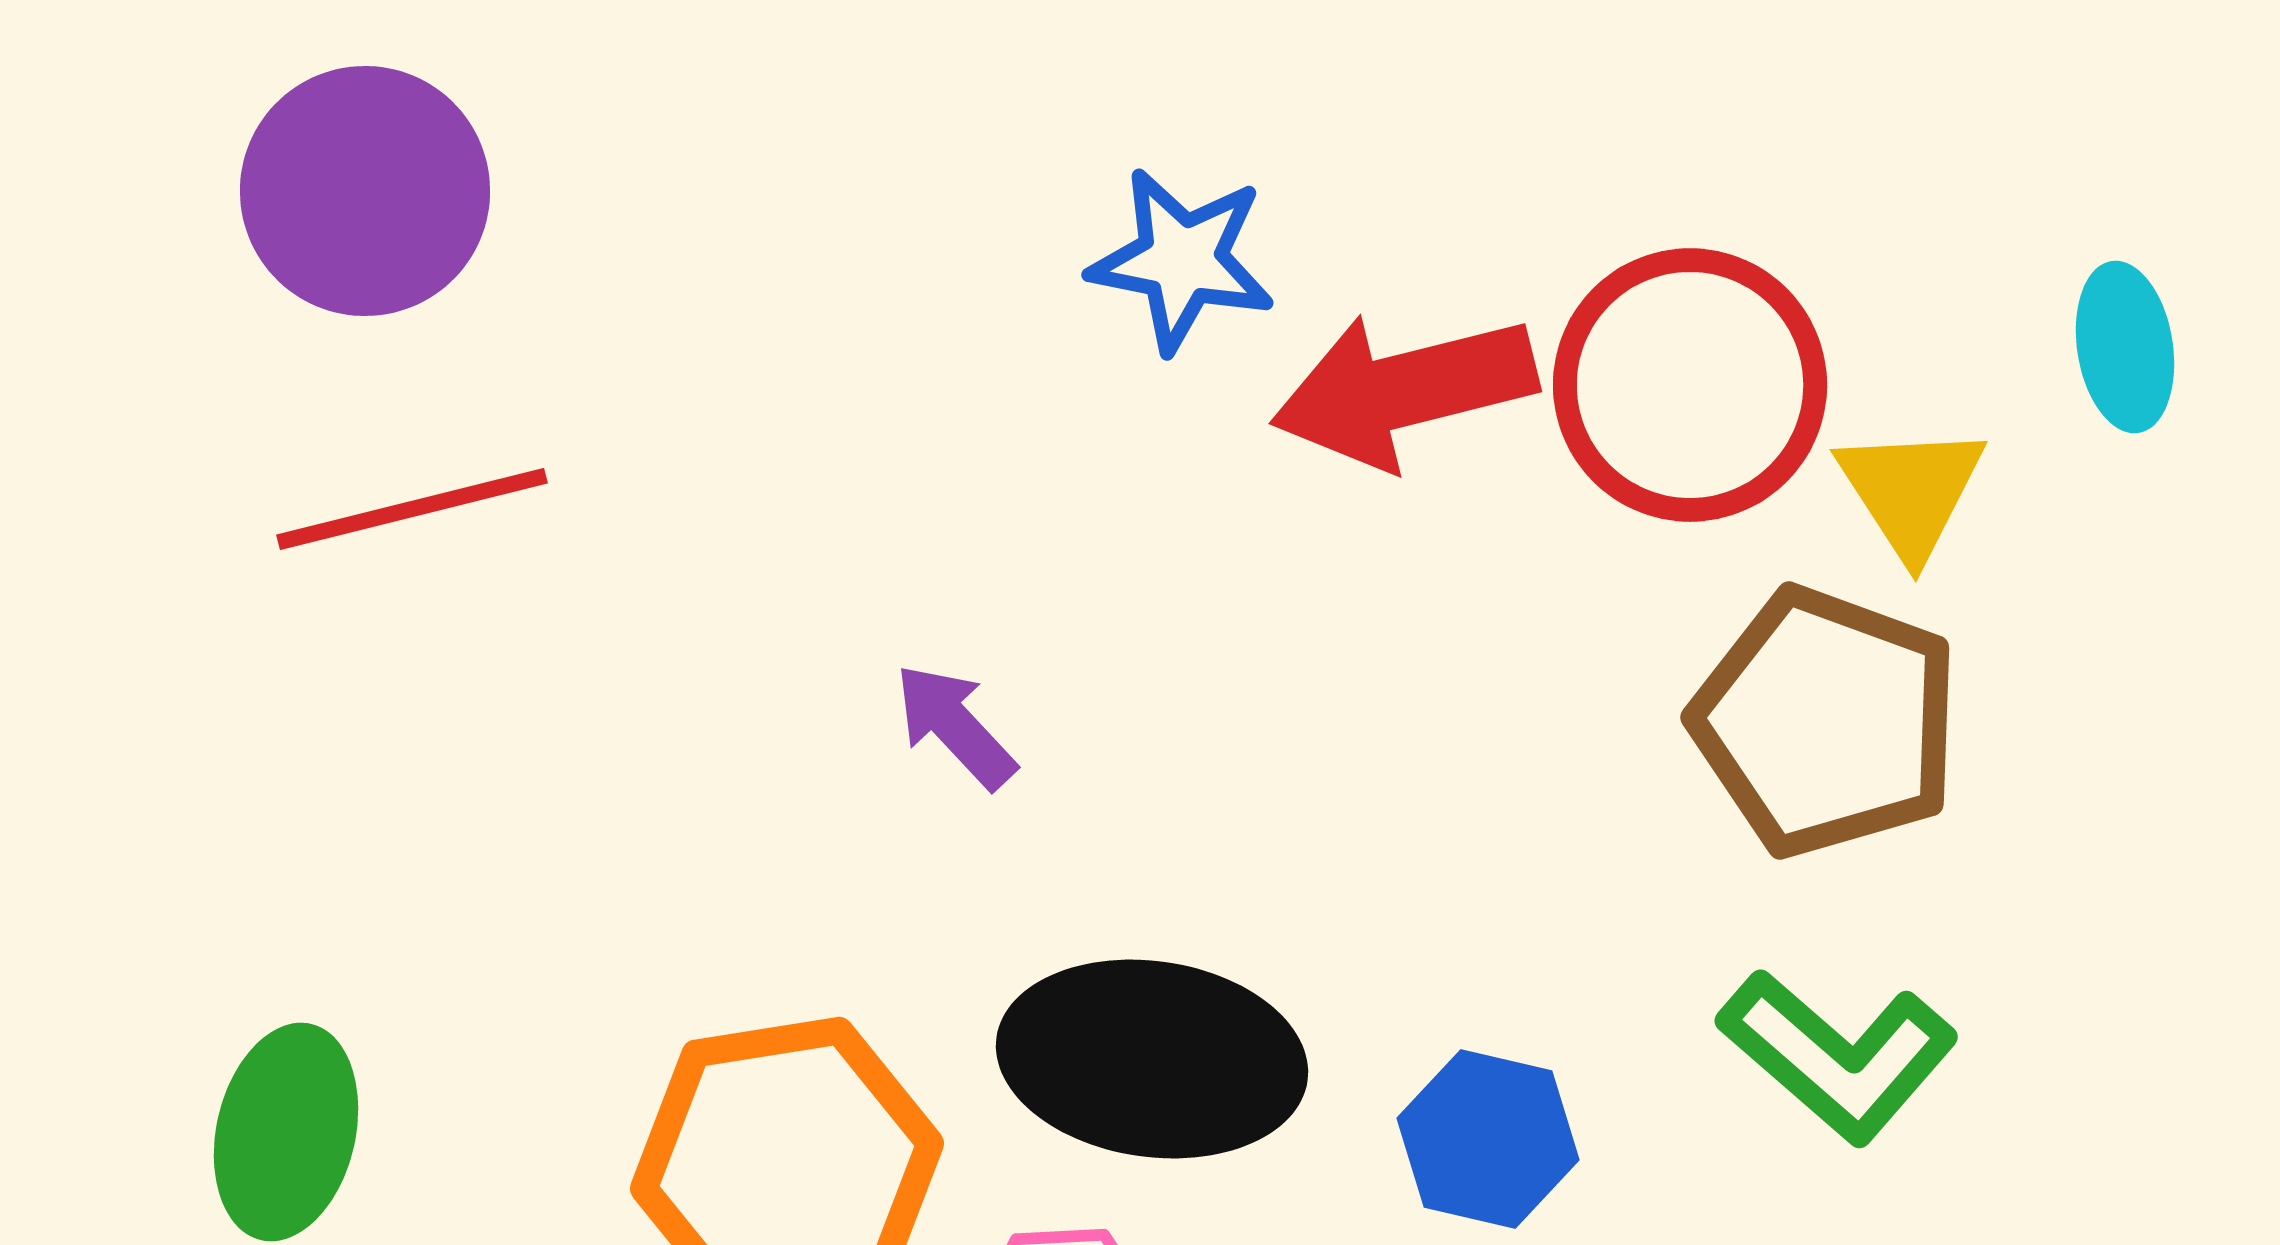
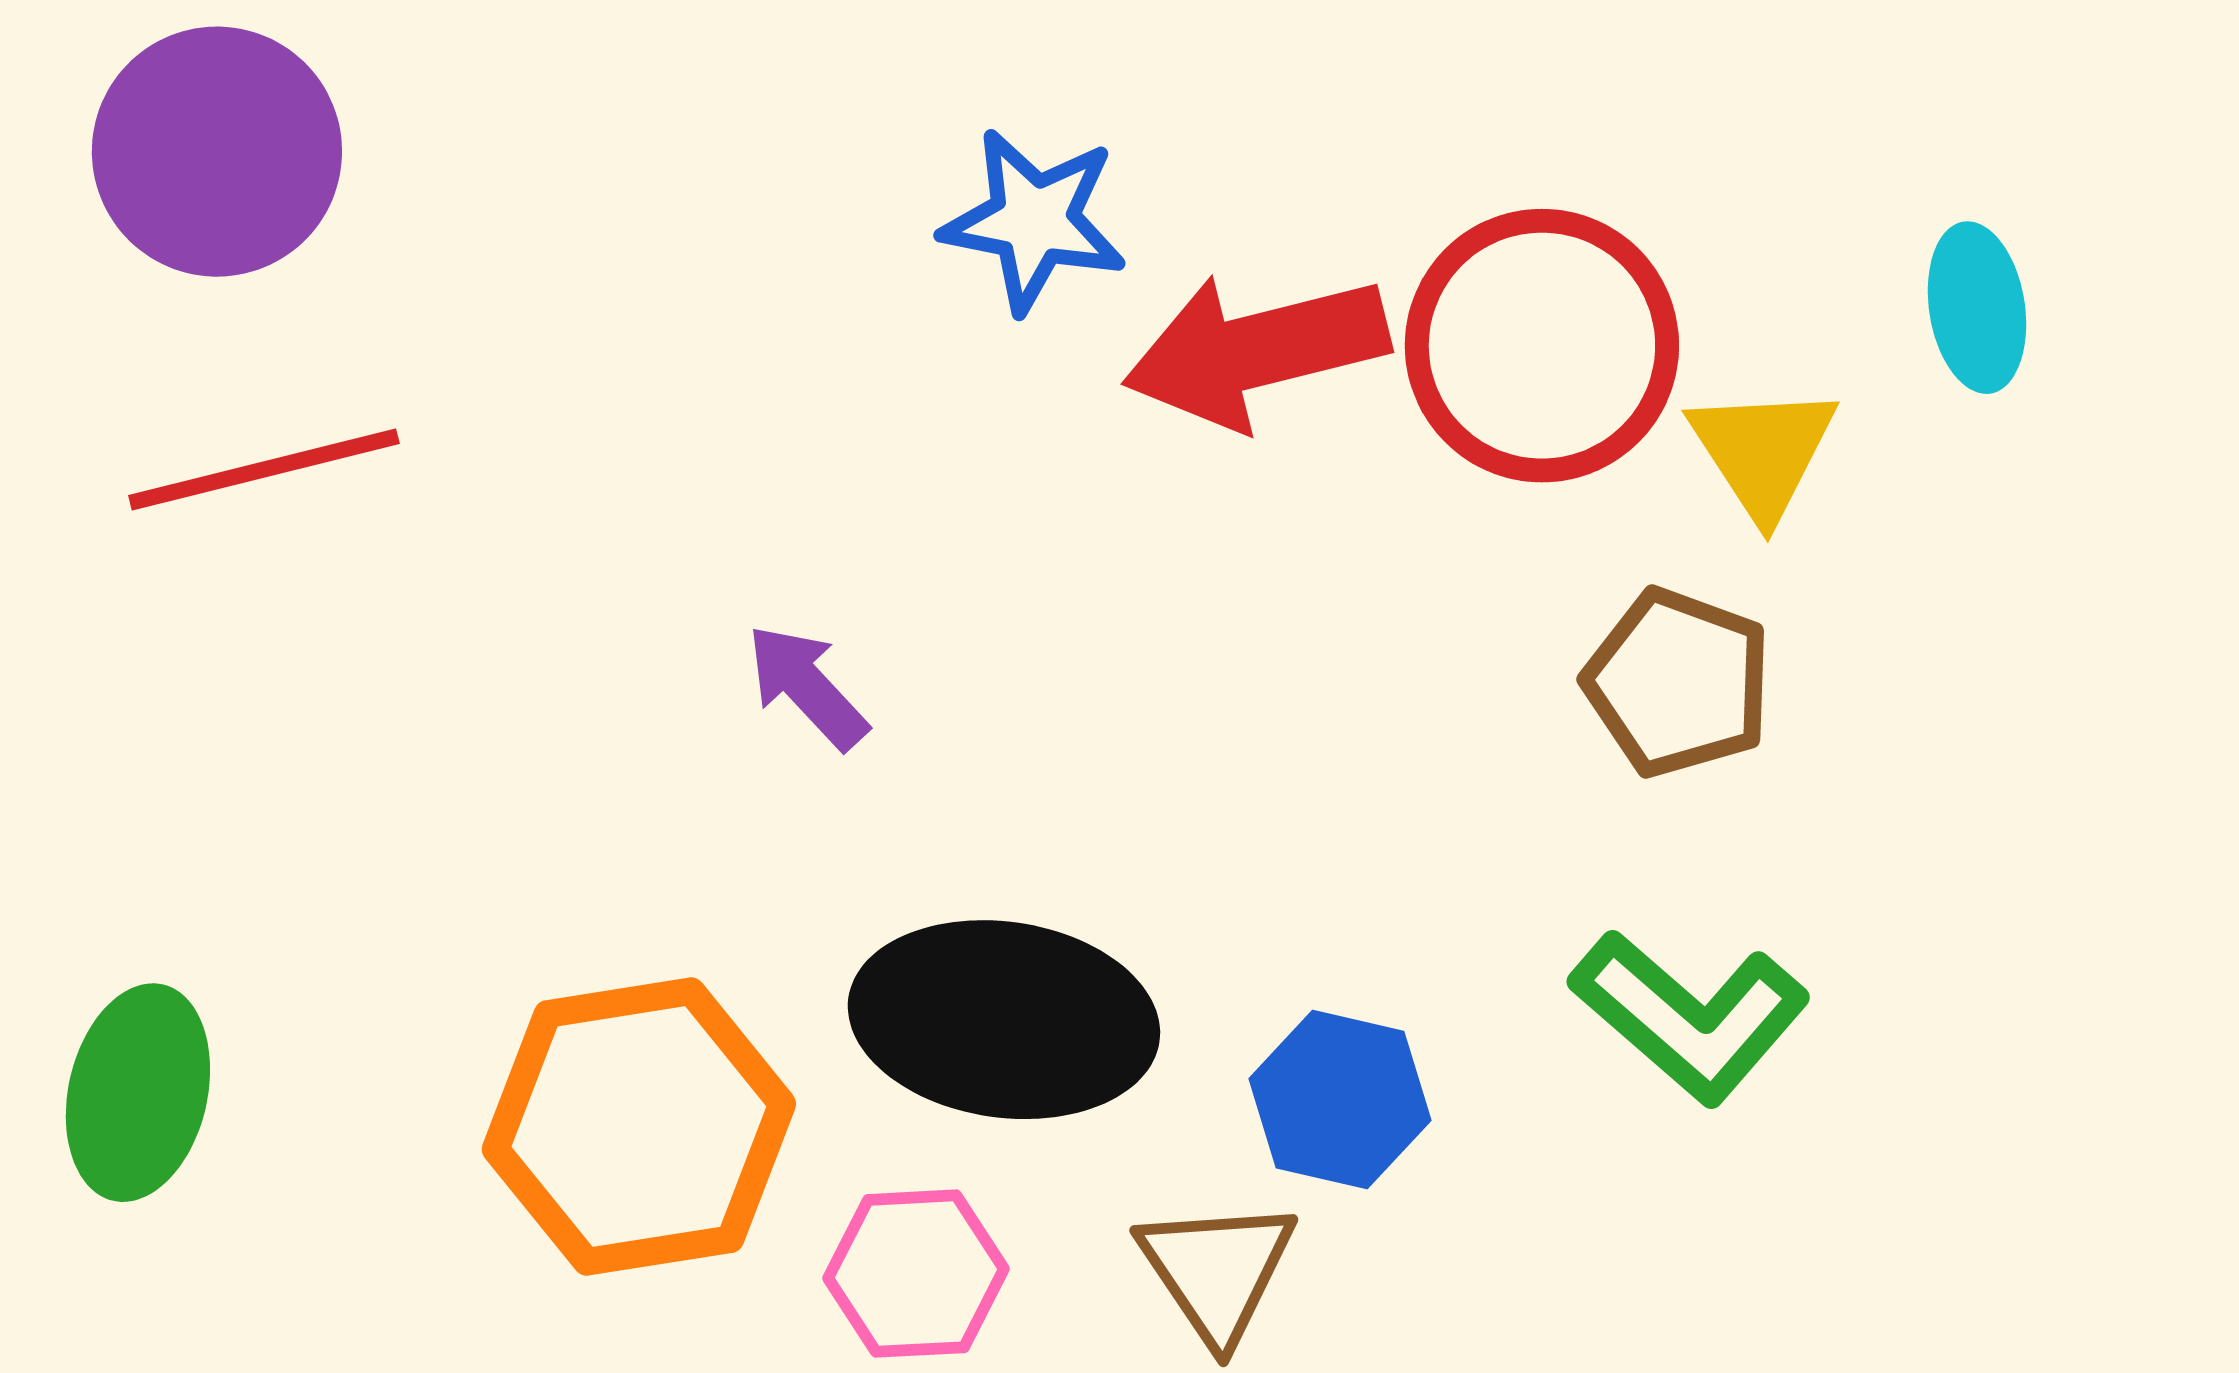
brown pentagon: (1826, 722) -> (1678, 683), size x0.7

